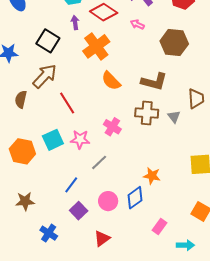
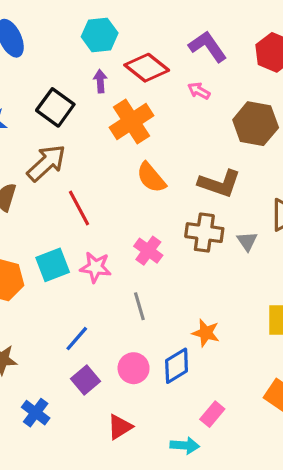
gray line: (99, 162) -> (139, 306), moved, turned -66
cyan arrow: (185, 245) -> (185, 445), moved

